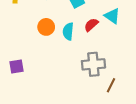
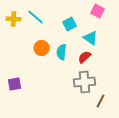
cyan triangle: (112, 16) -> (90, 38), moved
red semicircle: (91, 25) -> (84, 57), moved

